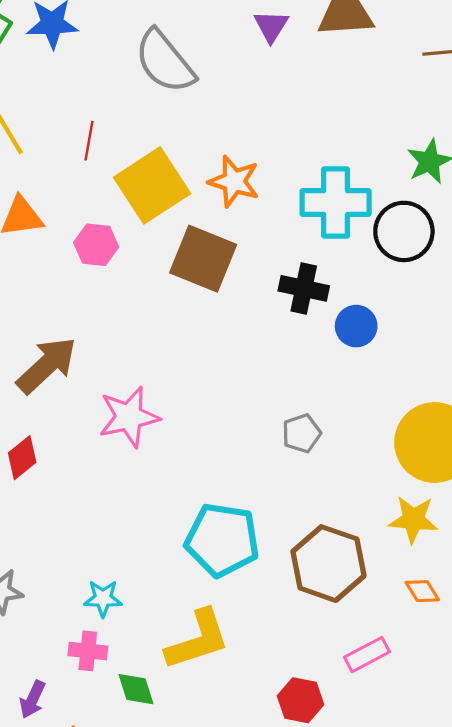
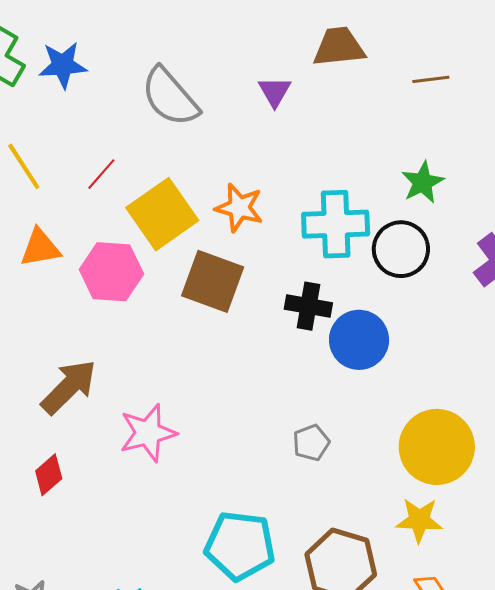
purple triangle: (271, 26) -> (275, 92), moved
red line: (89, 141) -> (101, 174), turned 33
pink hexagon: (96, 245) -> (111, 272), size x1.5
blue circle: (356, 326) -> (359, 340), size x1.5

